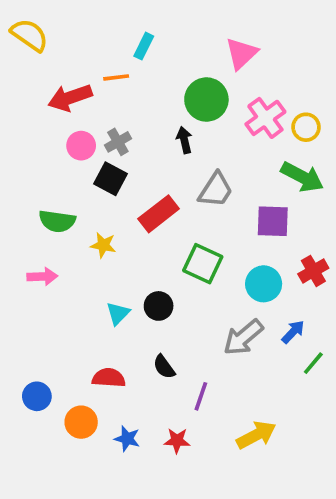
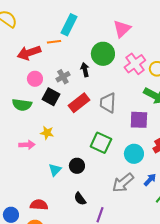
cyan rectangle: (144, 46) -> (69, 25), size x1.5
black arrow: (184, 140) -> (85, 70), moved
gray cross: (118, 142) -> (63, 77), moved
gray trapezoid: (216, 190) -> (108, 103), turned 150
red rectangle: (159, 214) -> (79, 103), moved
green semicircle: (57, 221) -> (22, 105), moved
pink arrow: (42, 276) -> (27, 145), moved
red semicircle: (109, 378) -> (39, 205), moved

